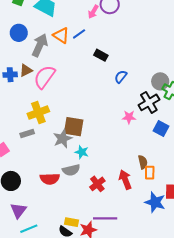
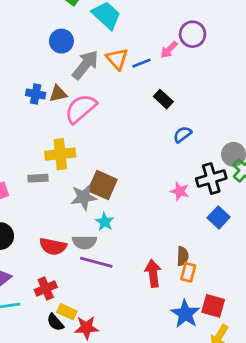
pink arrow: (93, 12) -> (169, 50), moved
red cross: (97, 184) -> (46, 289), moved
purple line: (105, 218) -> (96, 262), moved

